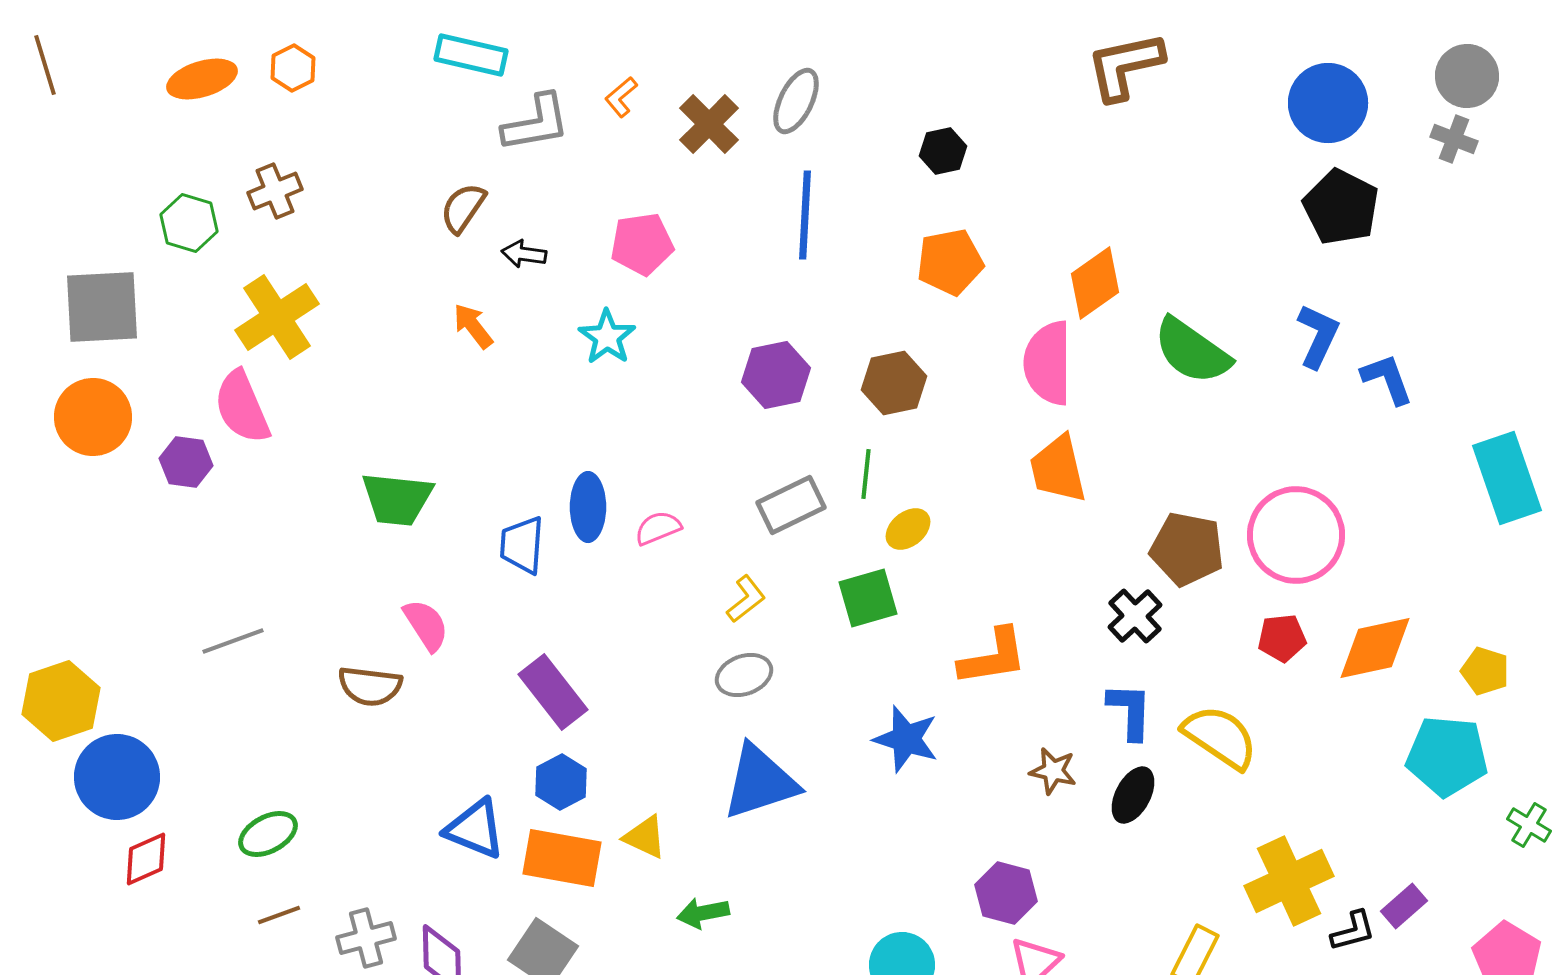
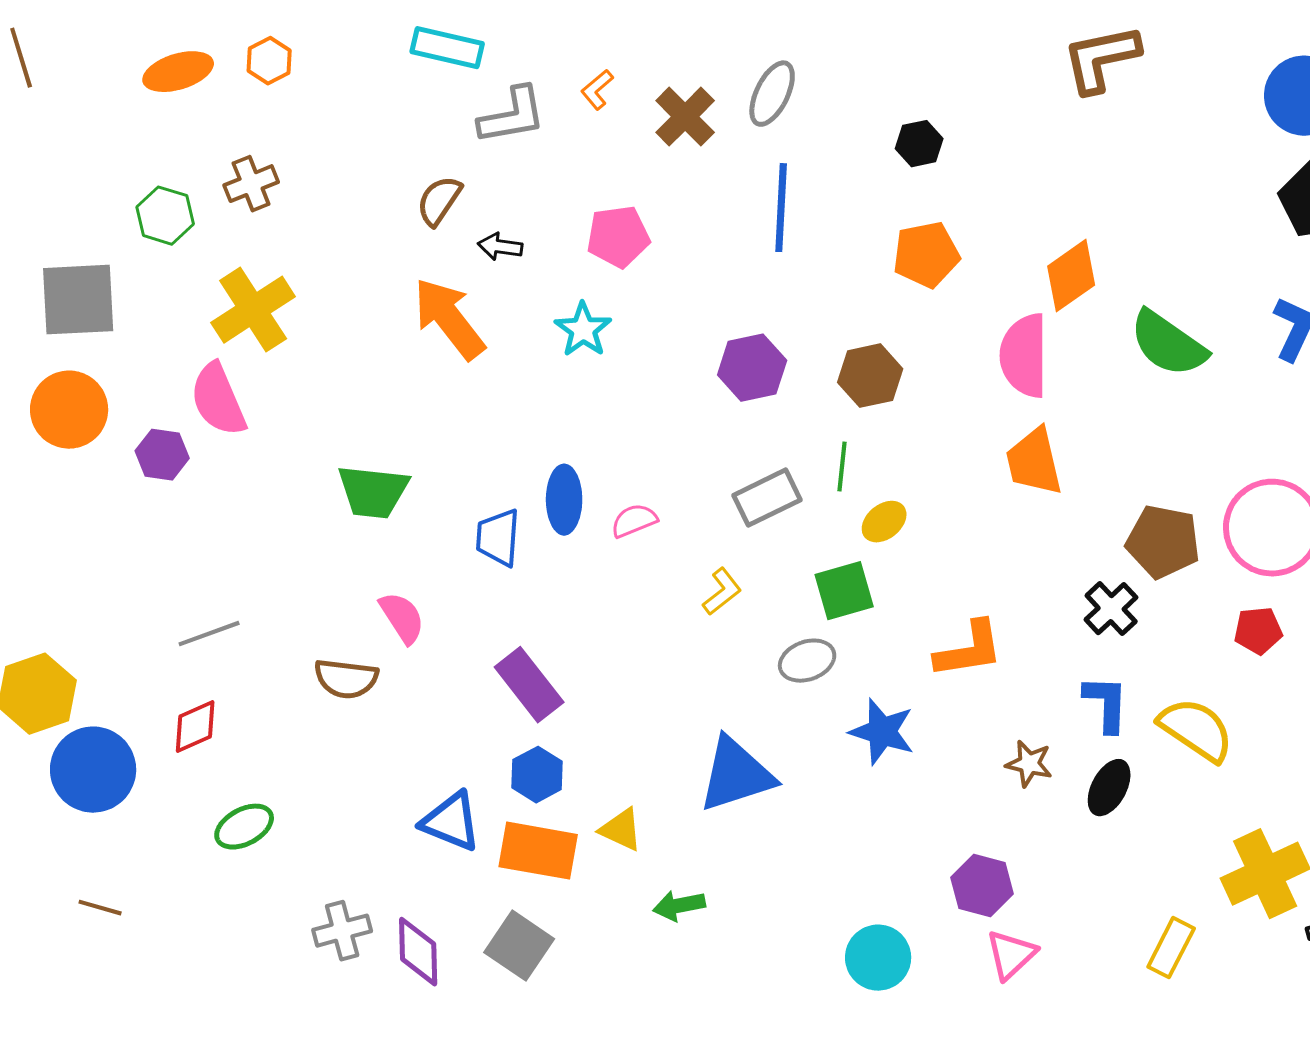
orange arrow: (473, 326) -> (449, 319), size x1.8
gray ellipse: (744, 675) -> (807, 661), moved
red diamond: (146, 859) -> (195, 727), moved
brown line: (279, 915) -> (100, 908), moved, turned 36

